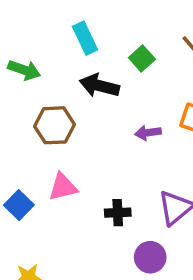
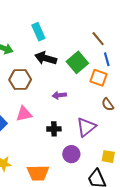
green square: (142, 59) -> (77, 62), moved, size x1.5
purple arrow: (148, 133) -> (59, 95), moved

